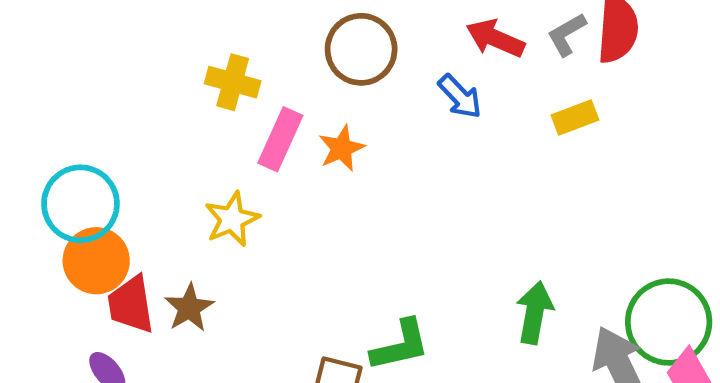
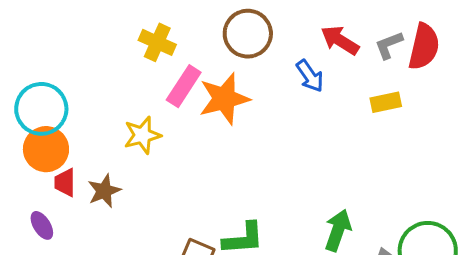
orange star: (342, 148) -> (224, 99), size x1.6
red trapezoid: (131, 305) -> (65, 183), size x0.7

